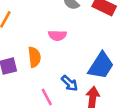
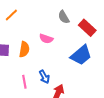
blue trapezoid: (101, 66) -> (81, 55), moved

